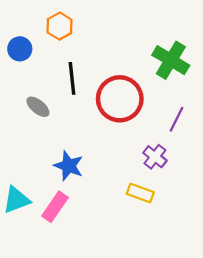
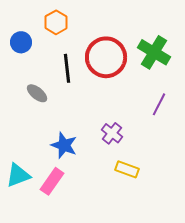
red circle: (120, 99) -> (106, 57), moved
purple cross: (155, 157) -> (112, 133), moved

